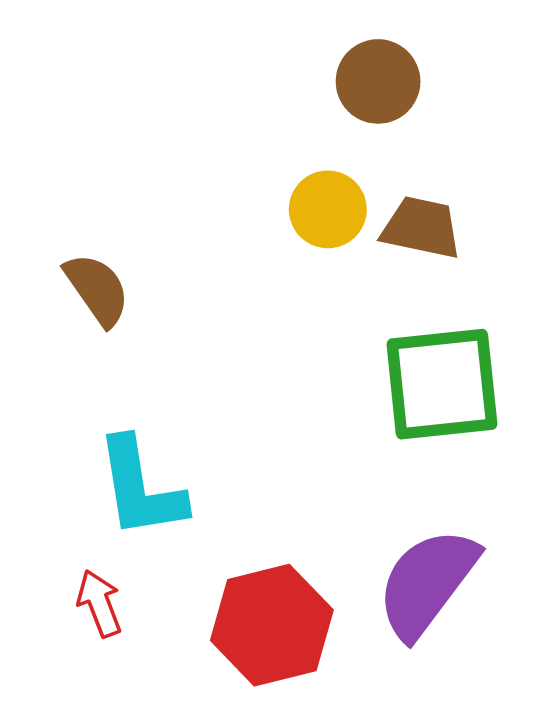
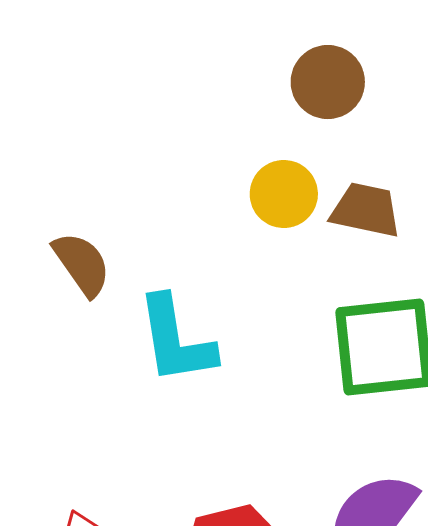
cyan L-shape: (140, 488) -> (176, 340), moved

